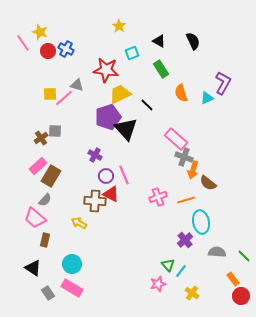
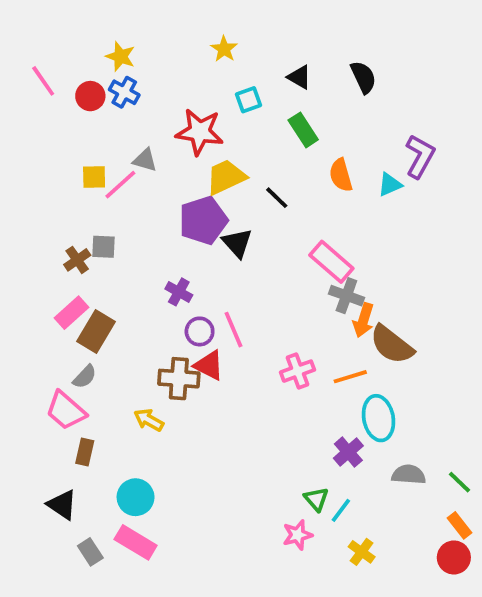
yellow star: (40, 32) -> (120, 56), moved
black triangle: (126, 129) -> (237, 243), size x0.7
brown semicircle: (208, 183) -> (392, 345), size x1.4
orange rectangle: (233, 279) -> (459, 525), moved

